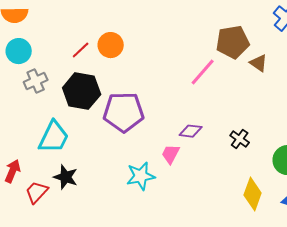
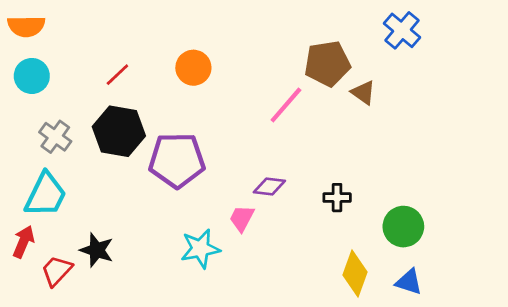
orange circle: (111, 45) -> (193, 68), moved
gray cross: (36, 81) -> (55, 137), moved, turned -30
cyan trapezoid: (54, 137) -> (46, 195), moved
black cross: (240, 139) -> (337, 198), turned -36

